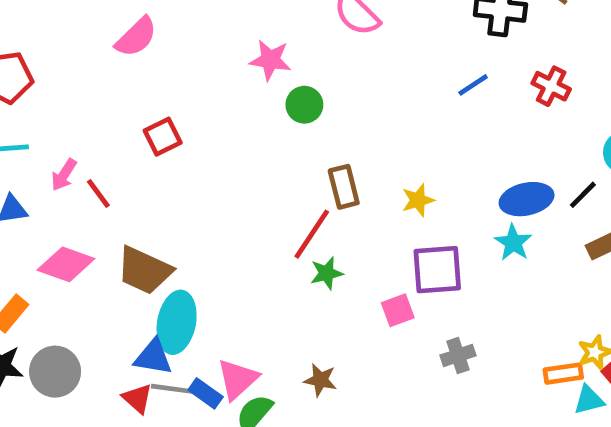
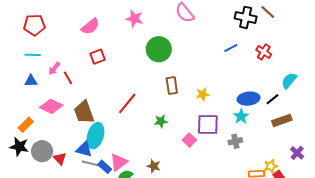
pink semicircle: (136, 37) -> (90, 26), moved
pink star: (270, 60) -> (135, 19), moved
green circle: (304, 105) -> (159, 49), size x1.6
red line: (312, 234) -> (127, 103), moved
brown trapezoid: (144, 270) -> (84, 112), turned 40
pink square: (398, 310) -> (189, 140), turned -32
gray cross: (458, 355) -> (235, 141), moved
red triangle: (137, 398) -> (60, 159), moved

